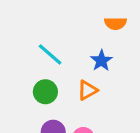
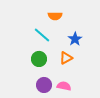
orange semicircle: (115, 23) -> (55, 16), moved

